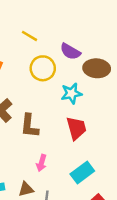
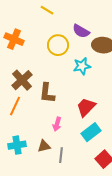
yellow line: (30, 36) -> (47, 10), moved
red trapezoid: (76, 128) -> (86, 107), moved, turned -120

